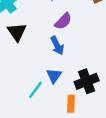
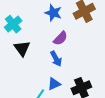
blue triangle: (54, 76) -> (54, 84), turned 32

